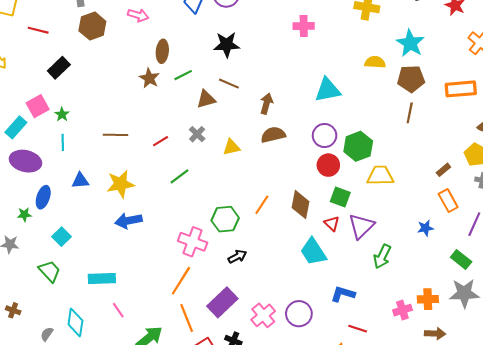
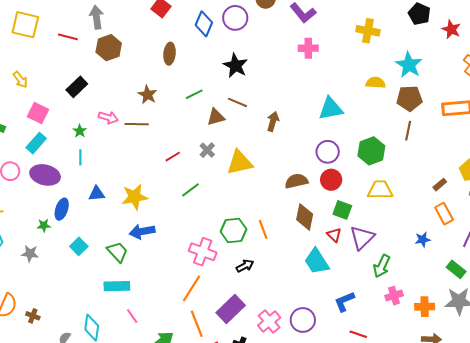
pink arrow: (138, 15) -> (108, 117), moved
red line: (38, 30) -> (68, 37), moved
black star: (227, 45) -> (235, 66), turned 30
brown ellipse: (162, 51) -> (170, 54), moved
brown star: (149, 78) -> (148, 95), moved
pink square: (38, 106) -> (38, 113), moved, turned -35
brown line: (116, 135) -> (137, 124), moved
brown semicircle: (273, 135) -> (296, 181), moved
green hexagon: (358, 146) -> (371, 151), moved
yellow triangle: (231, 147) -> (240, 163), size x1.6
orange line: (262, 205) -> (263, 229), moved, turned -54
green trapezoid: (49, 271) -> (117, 252), moved
blue L-shape: (343, 294) -> (344, 302), turned -40
pink cross: (402, 310) -> (394, 296), moved

